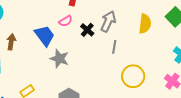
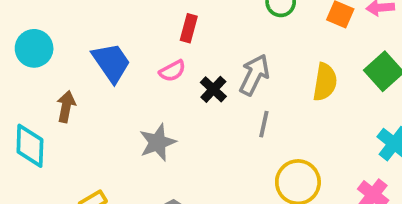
blue trapezoid: (45, 36) -> (111, 63), moved
gray star: (59, 59) -> (158, 142), turned 30

